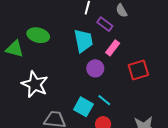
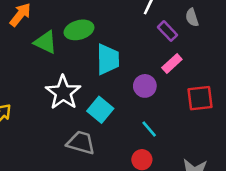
green ellipse: (38, 35) -> (79, 30), turned -40
cyan trapezoid: (83, 41) -> (108, 59), moved
cyan square: (83, 107) -> (100, 110), moved

